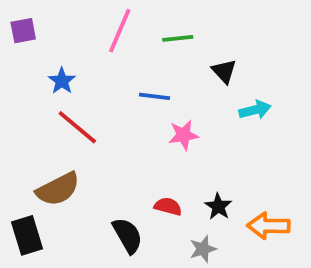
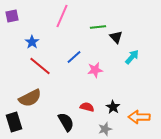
green line: (178, 38) -> (98, 27), moved
blue line: (155, 96) -> (74, 57), moved, turned -49
cyan arrow: (255, 110) -> (132, 57), turned -35

